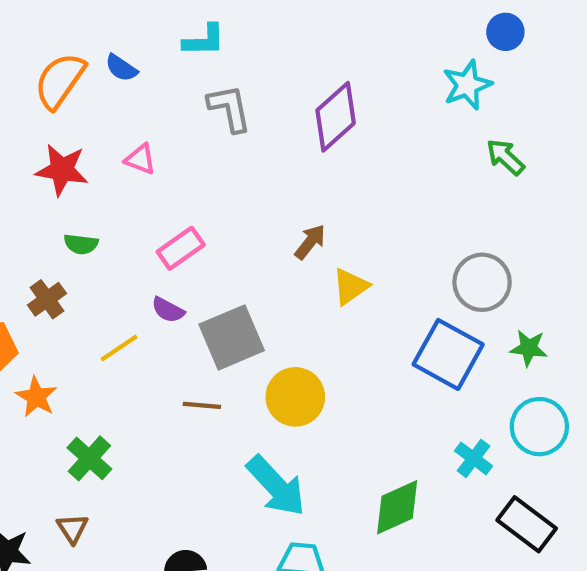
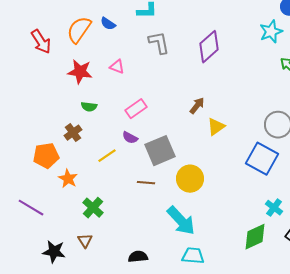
green diamond: (397, 507) -> (255, 237), moved

